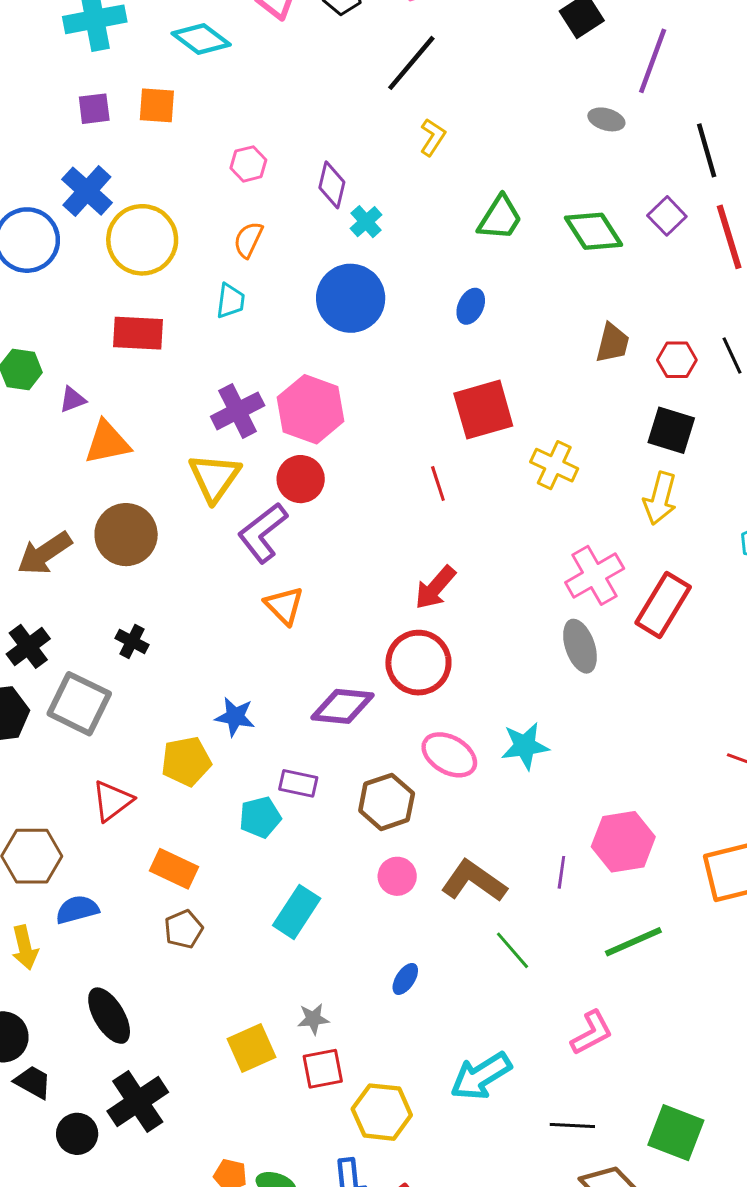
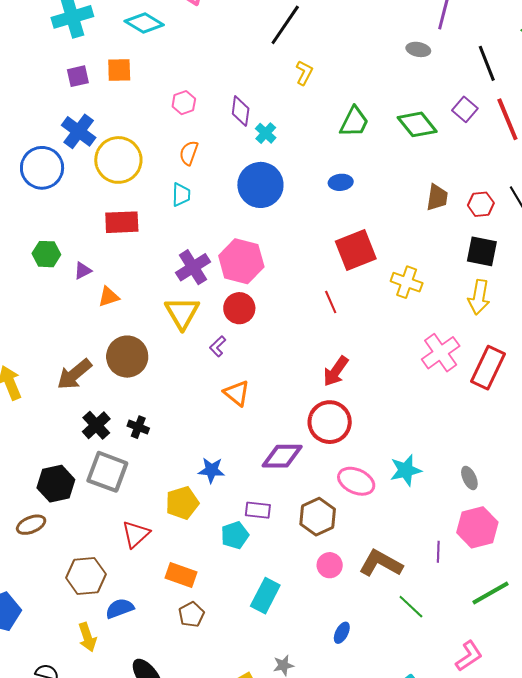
blue ellipse: (471, 306) -> (341, 182), turned 65
orange triangle: (107, 442) -> (109, 297), size x0.7
purple L-shape: (263, 533) -> (218, 346), size x0.5
black cross: (28, 646) -> (96, 425), moved
gray ellipse: (580, 646) -> (469, 478), moved, size x0.7

